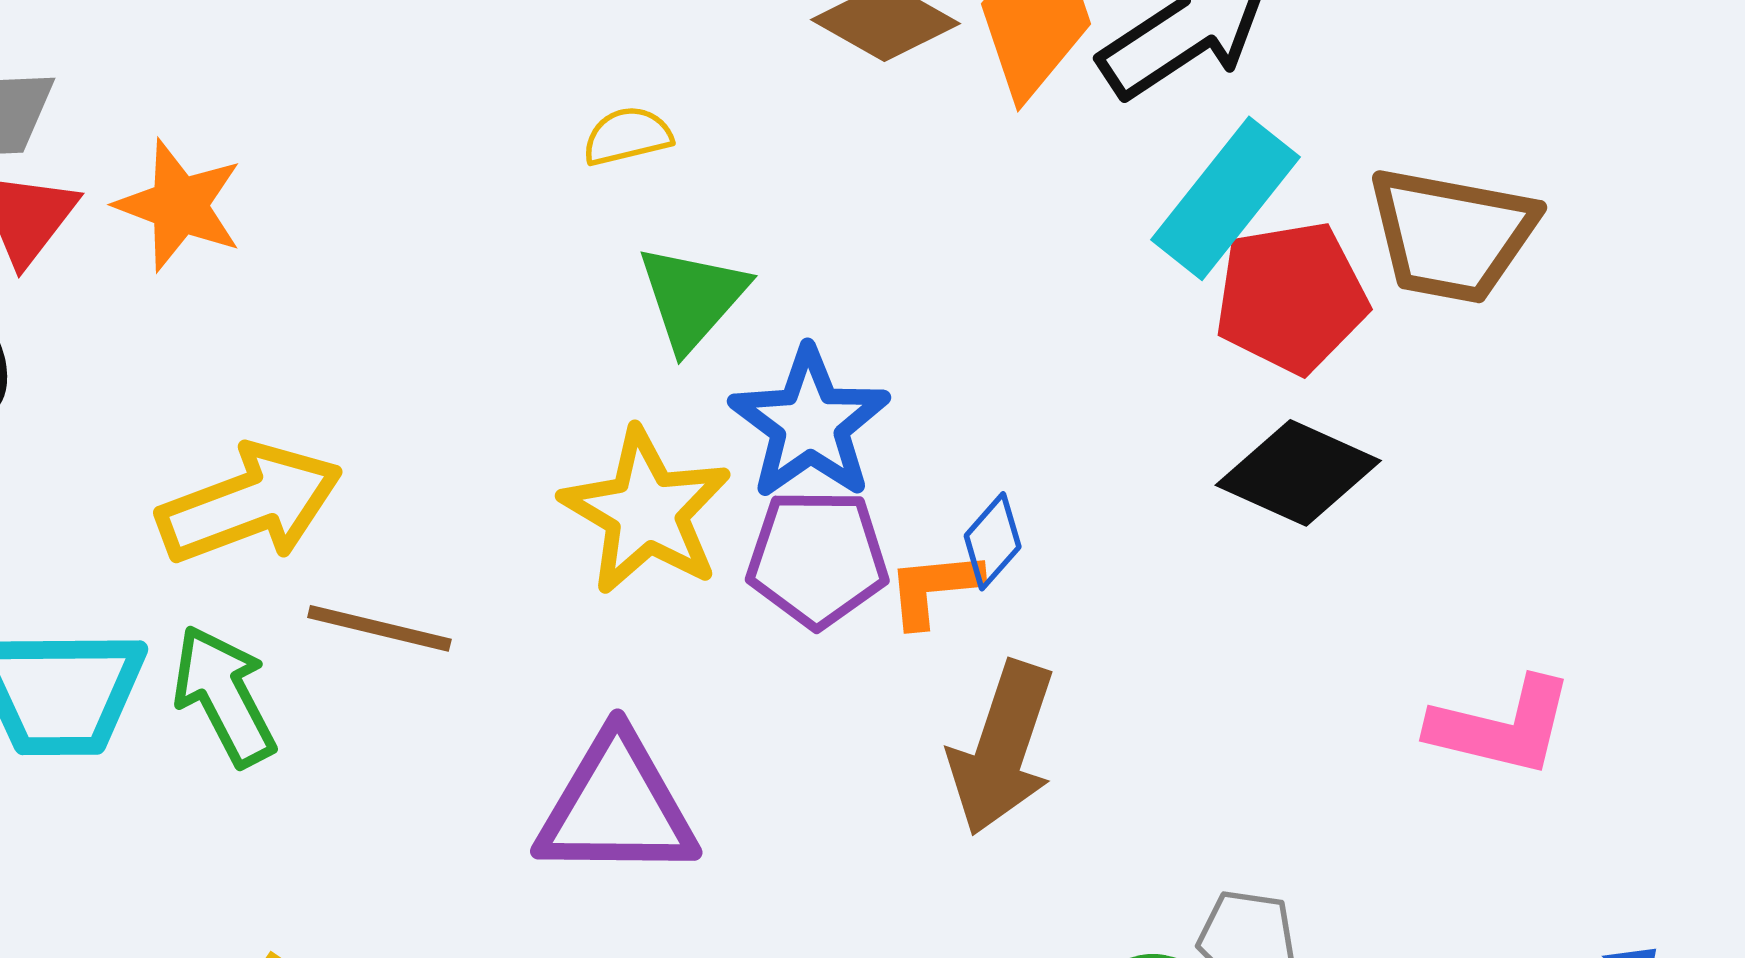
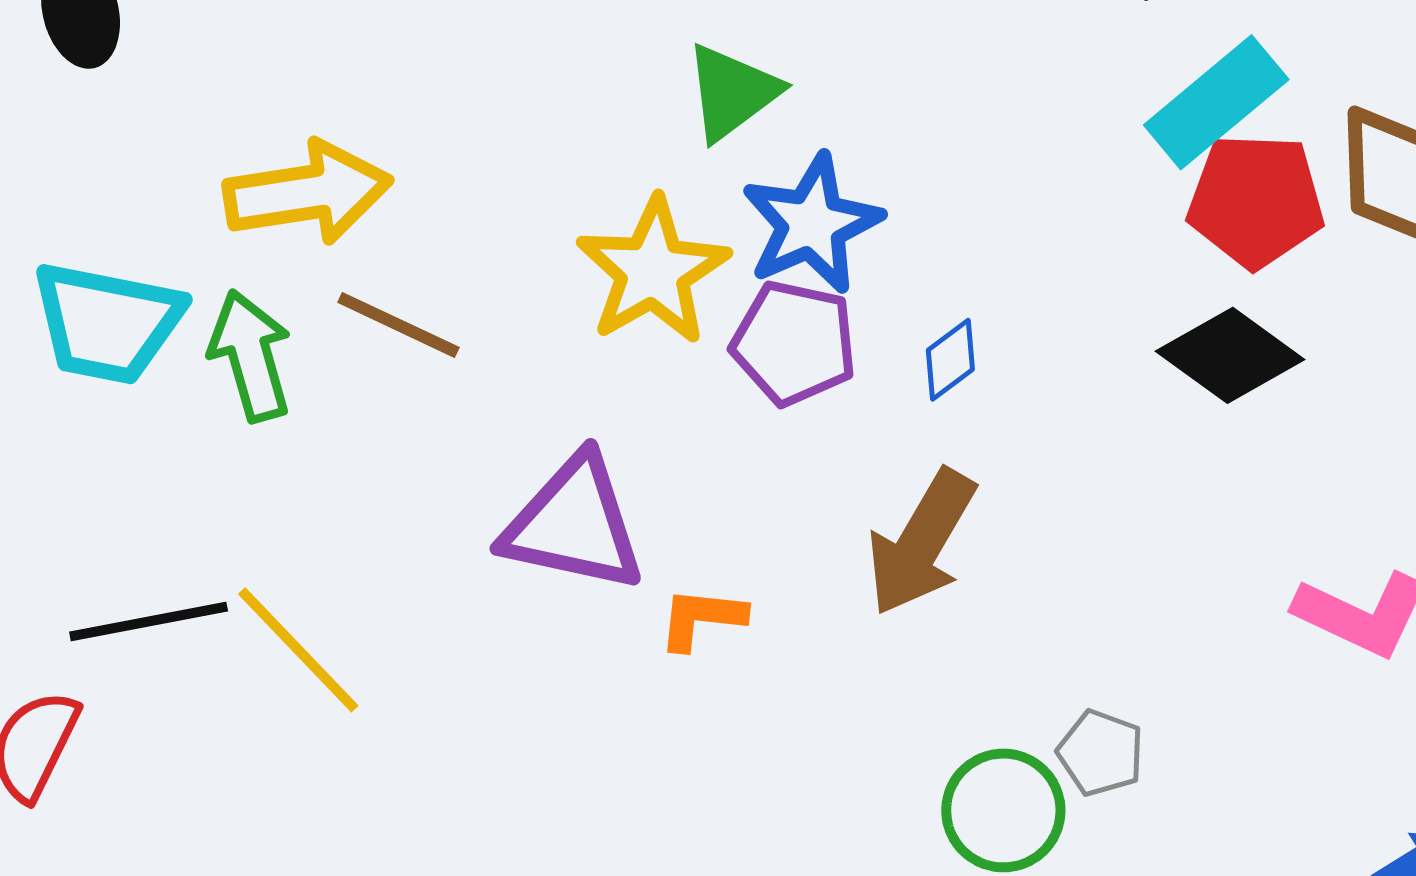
orange L-shape: (934, 588) -> (702, 618), moved

